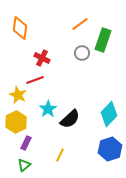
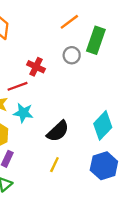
red cross: (42, 58) -> (36, 67), moved
cyan star: (48, 109) -> (23, 113), moved, turned -30
yellow line: (60, 155) -> (54, 165), moved

